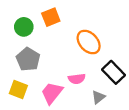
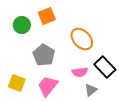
gray pentagon: (28, 59) -> (44, 55), moved
pink semicircle: (77, 79) -> (80, 72), moved

